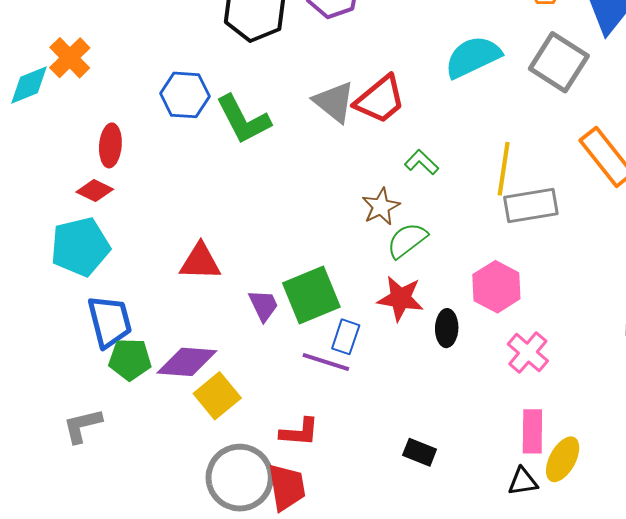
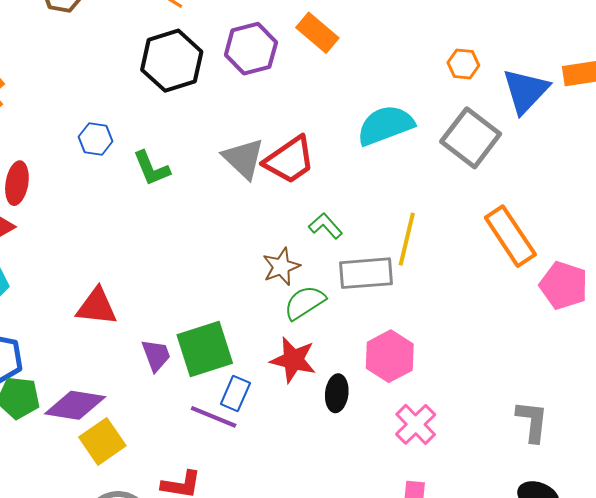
blue hexagon: (185, 95) -> (96, 139), size x0.7
green L-shape: (243, 120) -> (151, 168), size x0.7
gray rectangle: (531, 205) -> (366, 273), moved

